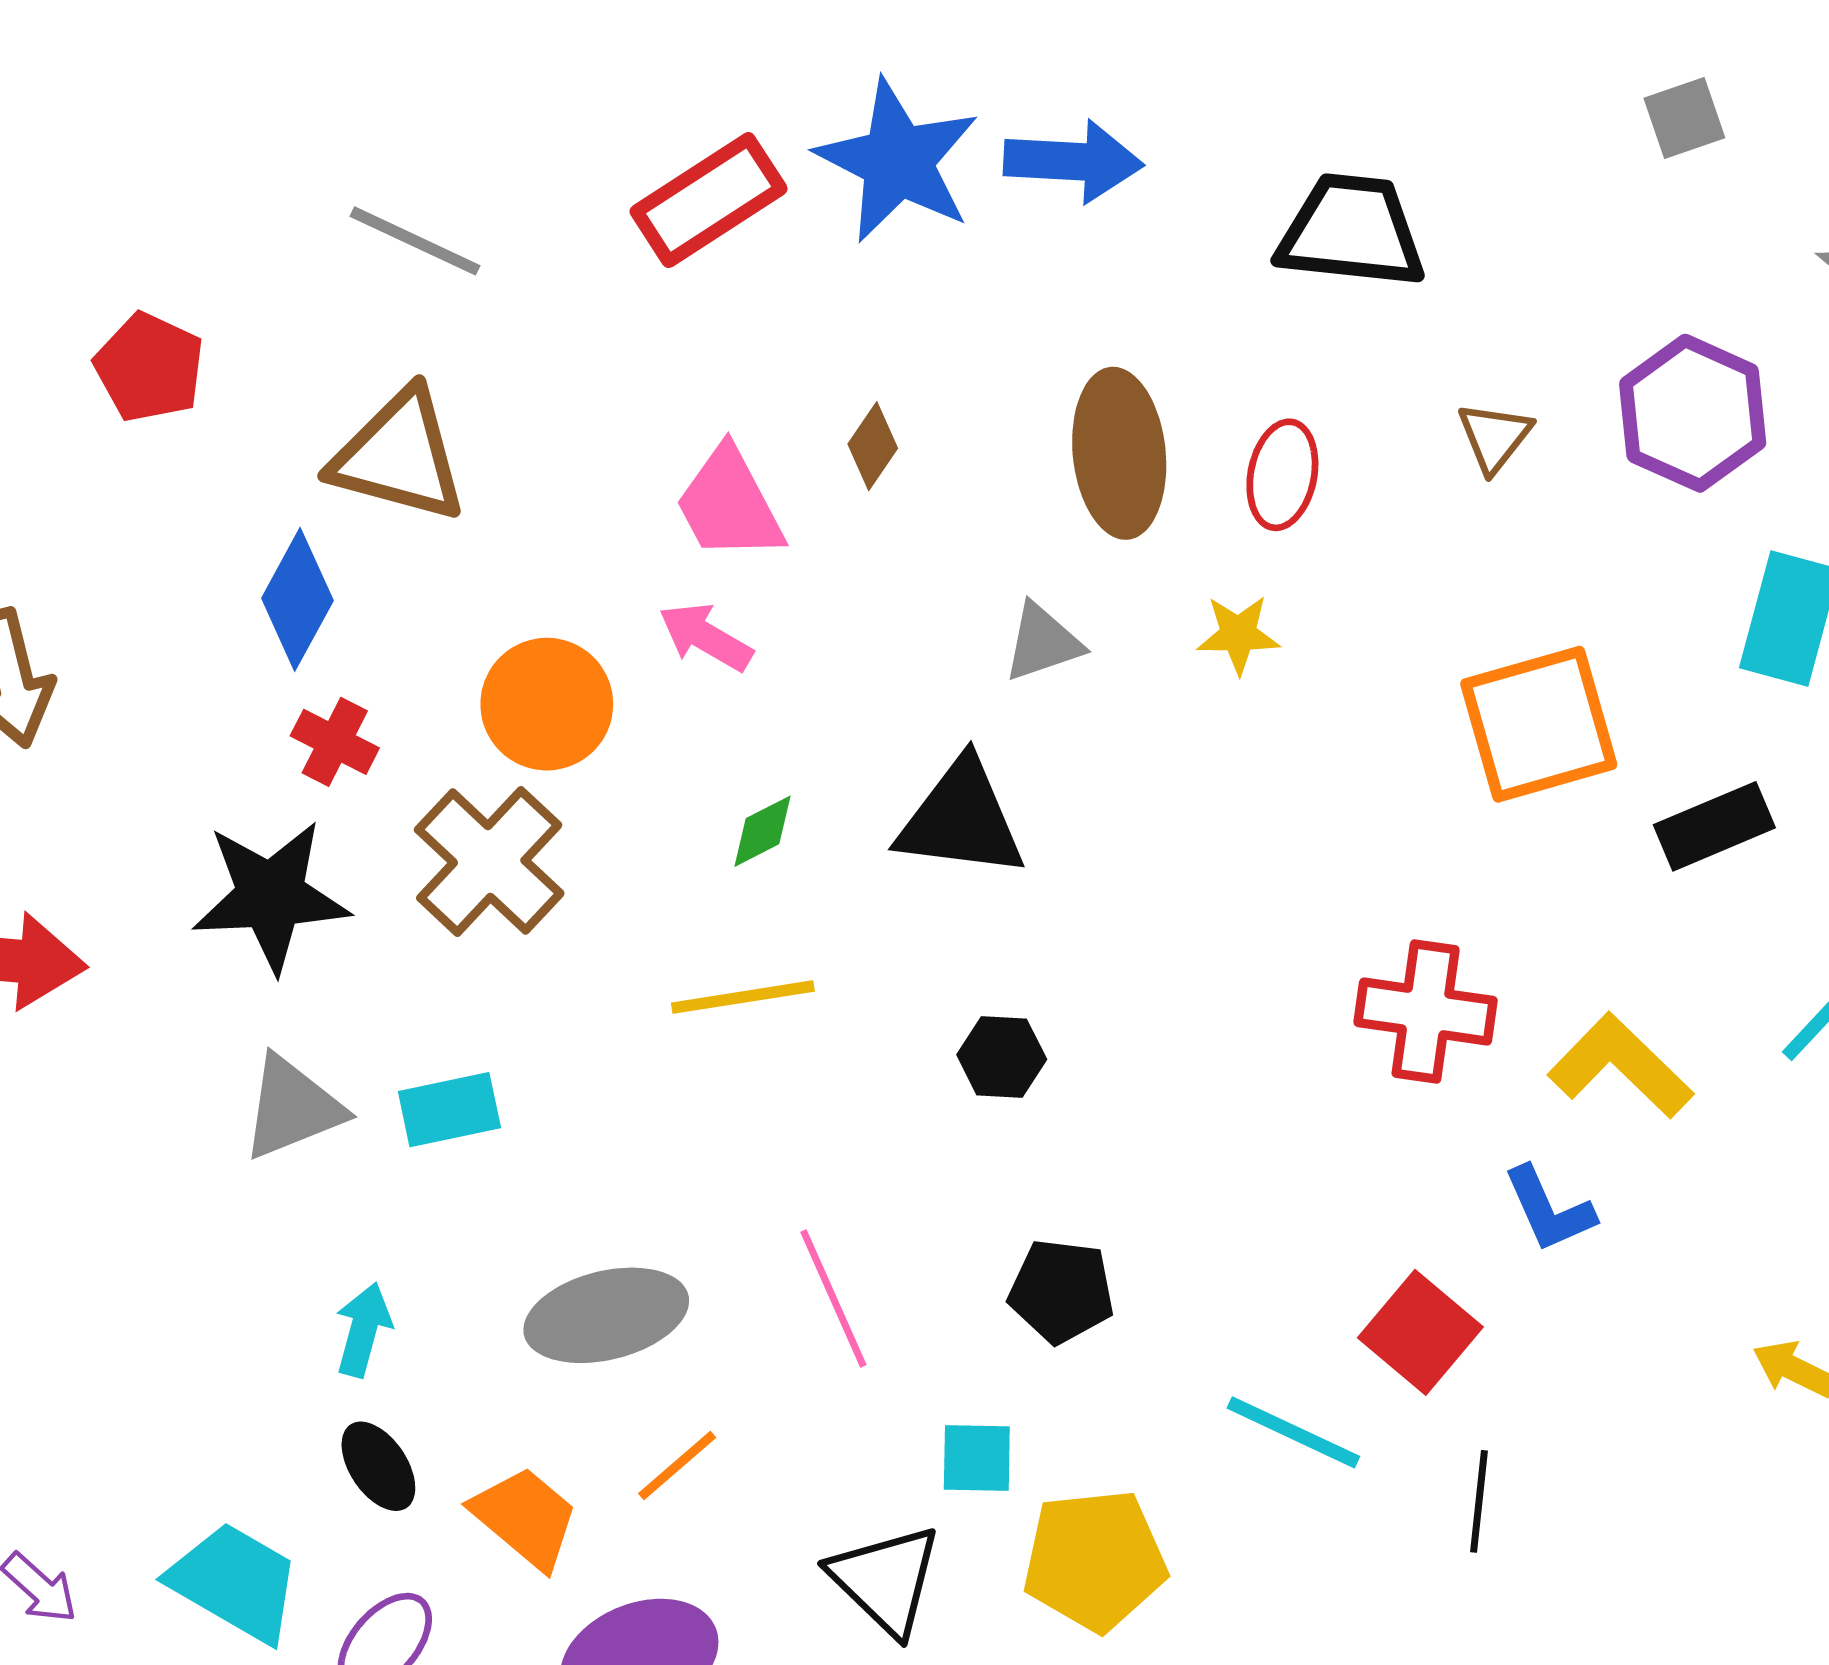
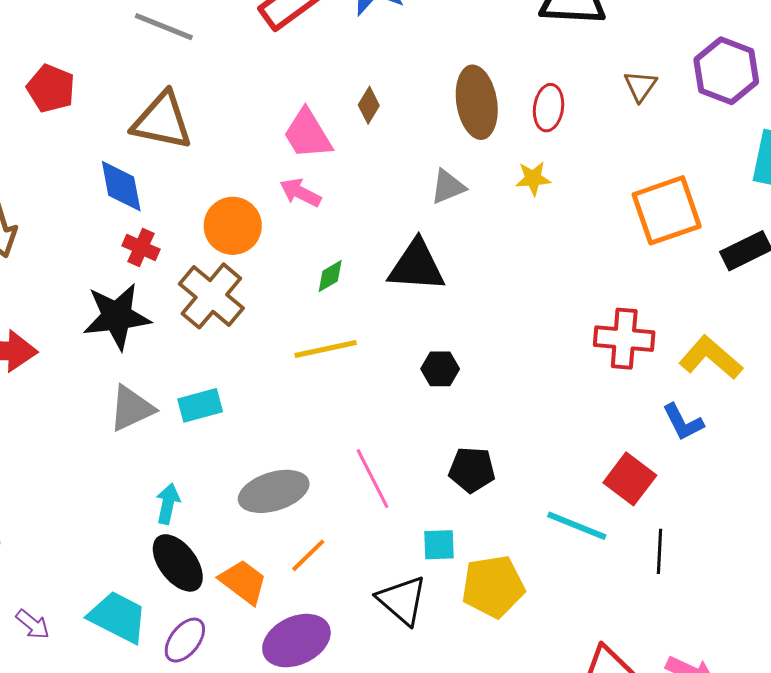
blue diamond: (297, 599) -> (121, 186), turned -36
black ellipse: (378, 1466) -> (178, 563), size x1.5

